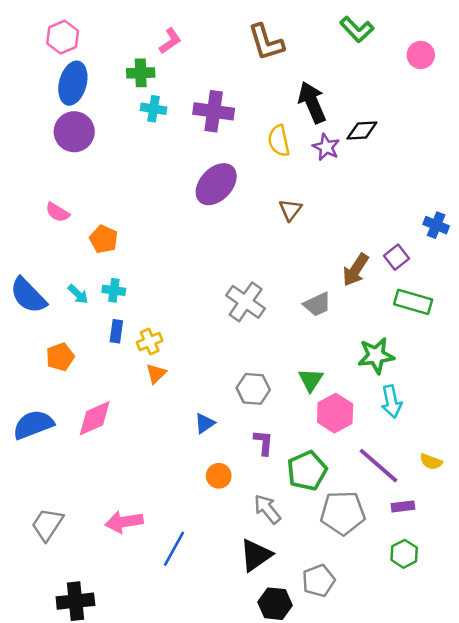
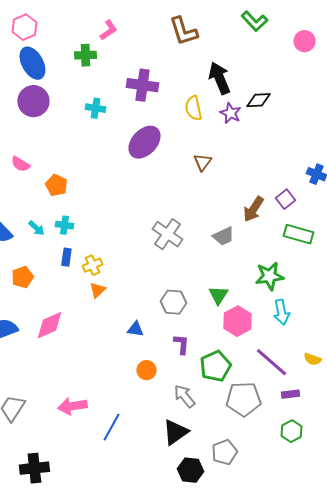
blue ellipse: (73, 83) -> (32, 63), turned -44
cyan cross: (153, 109) -> (95, 108), moved
blue triangle: (205, 423) -> (135, 329), turned 42

